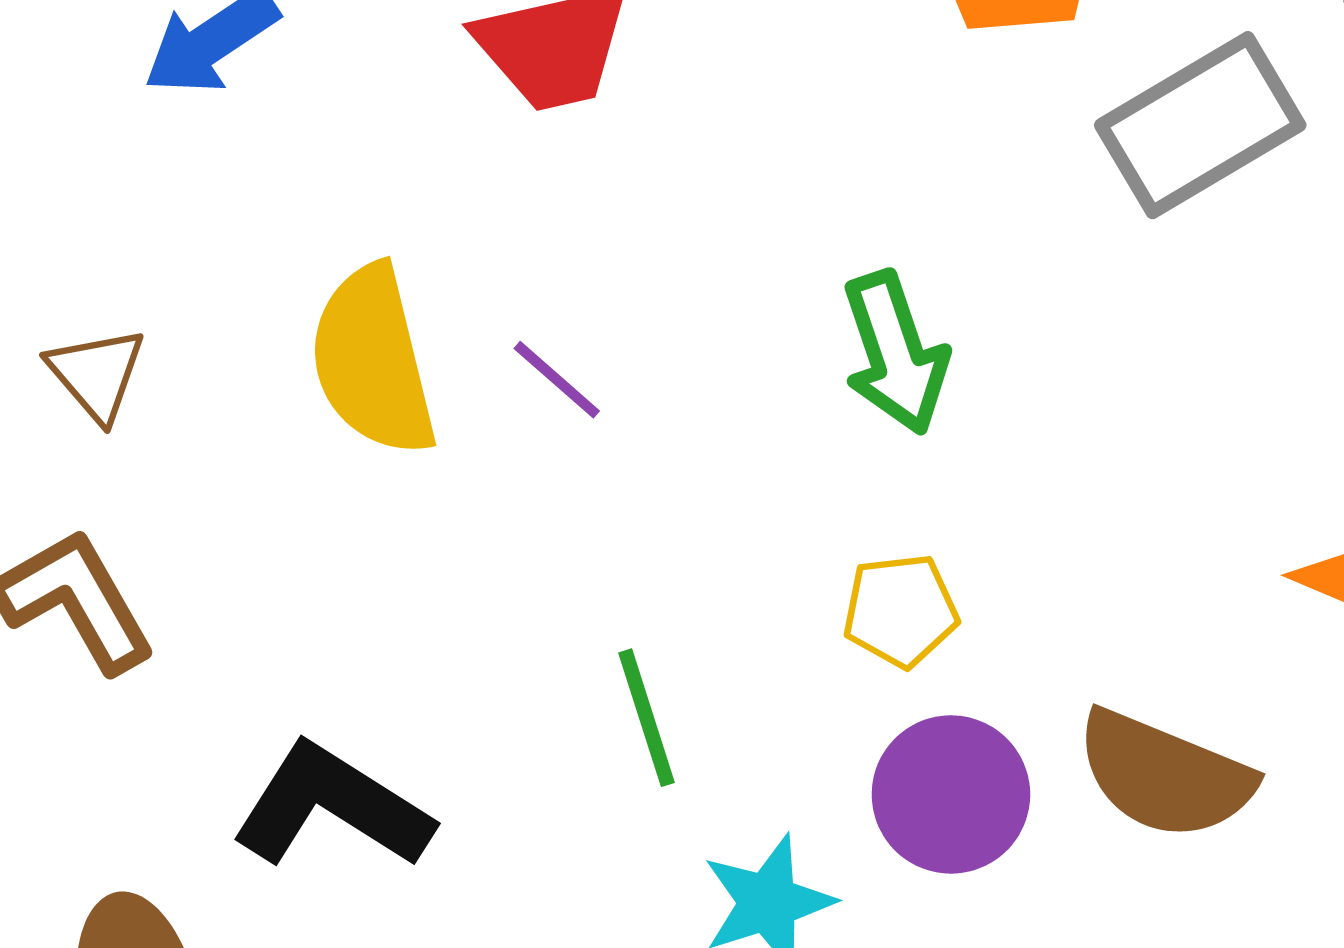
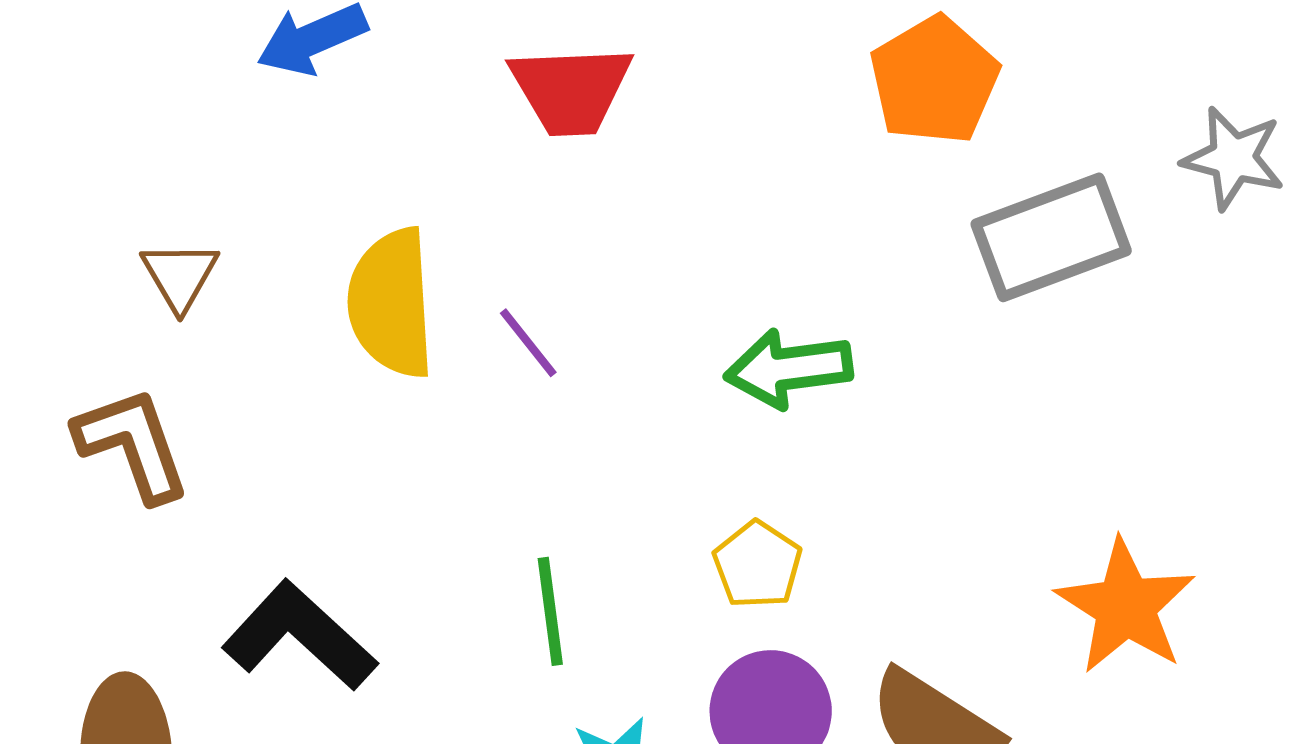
green arrow: (895, 353) -> (789, 369), turned 91
yellow pentagon: (900, 611) -> (757, 565), turned 30

